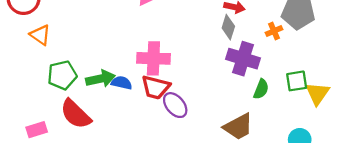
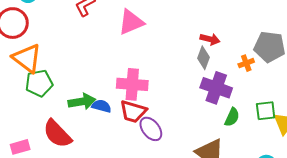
orange triangle: (40, 35) -> (27, 58), size x1.5
green pentagon: (62, 75) -> (39, 83), moved

